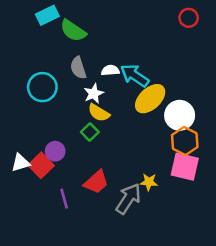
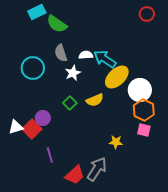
yellow semicircle: (99, 113) -> (95, 100), moved, turned -54
pink square: (185, 167) -> (144, 130), size x0.6
red trapezoid: (96, 182) -> (75, 175), moved
gray arrow: (128, 199) -> (97, 169), moved

